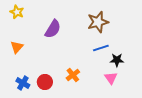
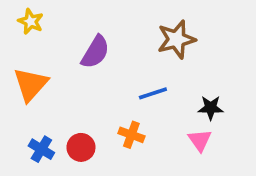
orange triangle: (17, 47) -> (31, 84), size x1.5
blue line: (101, 48) -> (153, 93), moved
orange cross: (73, 75) -> (131, 135), turned -32

